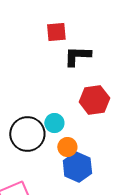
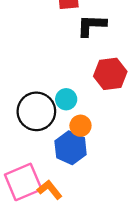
blue hexagon: (77, 167) -> (71, 148), moved

